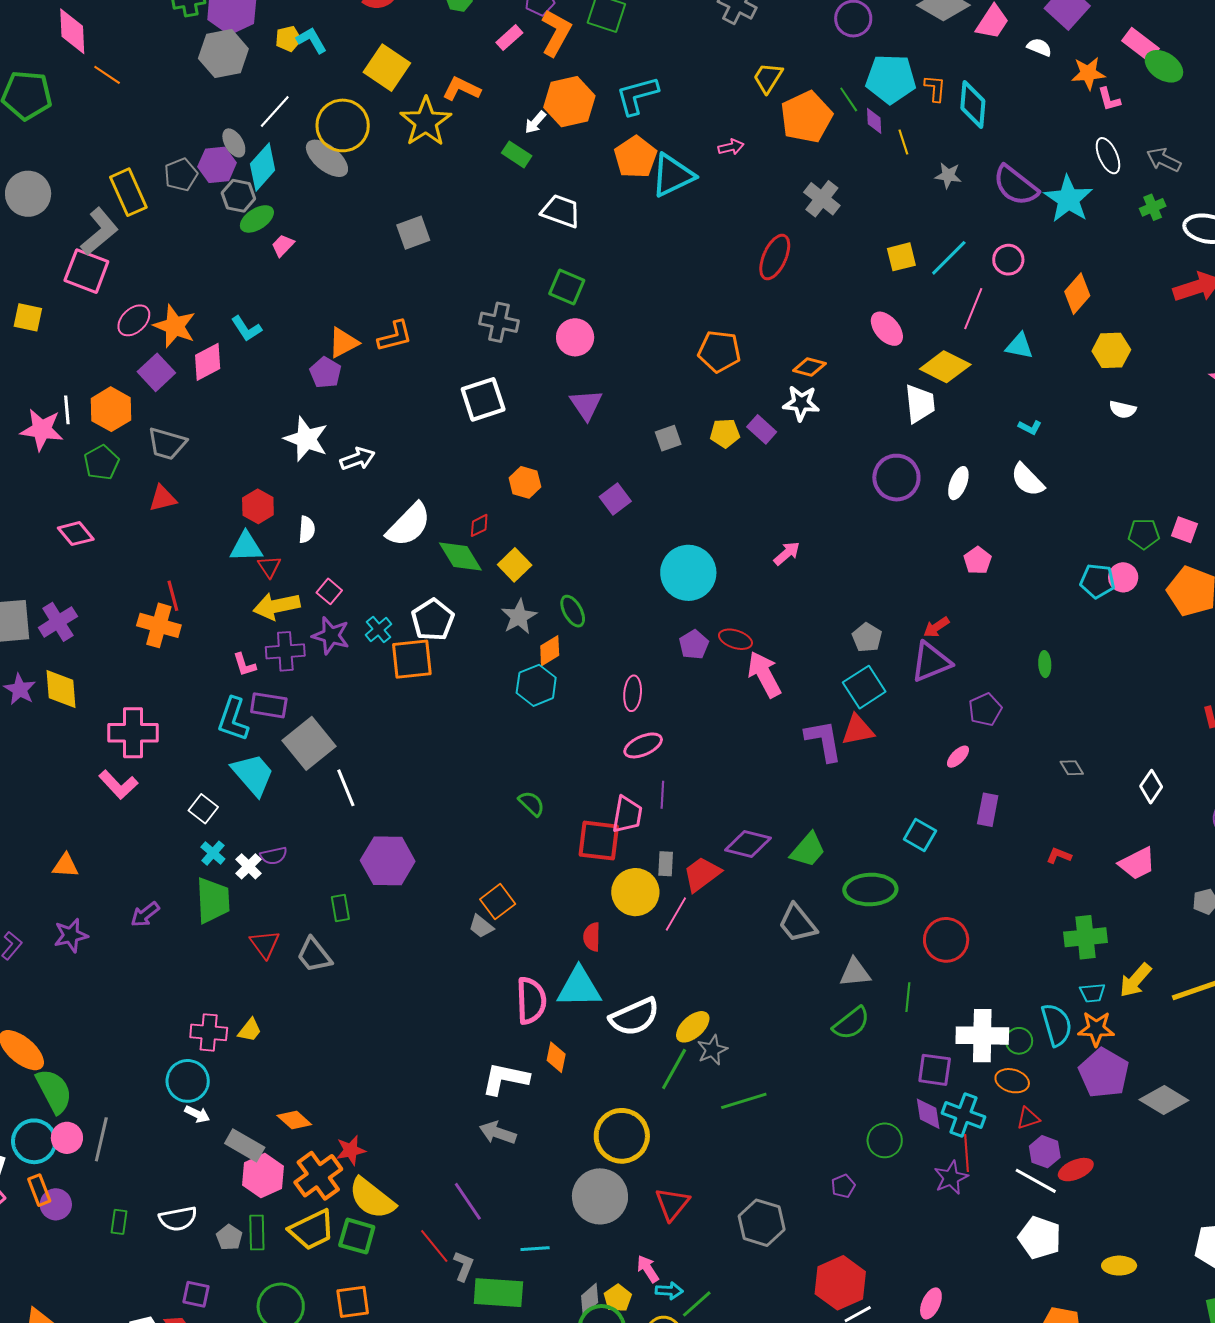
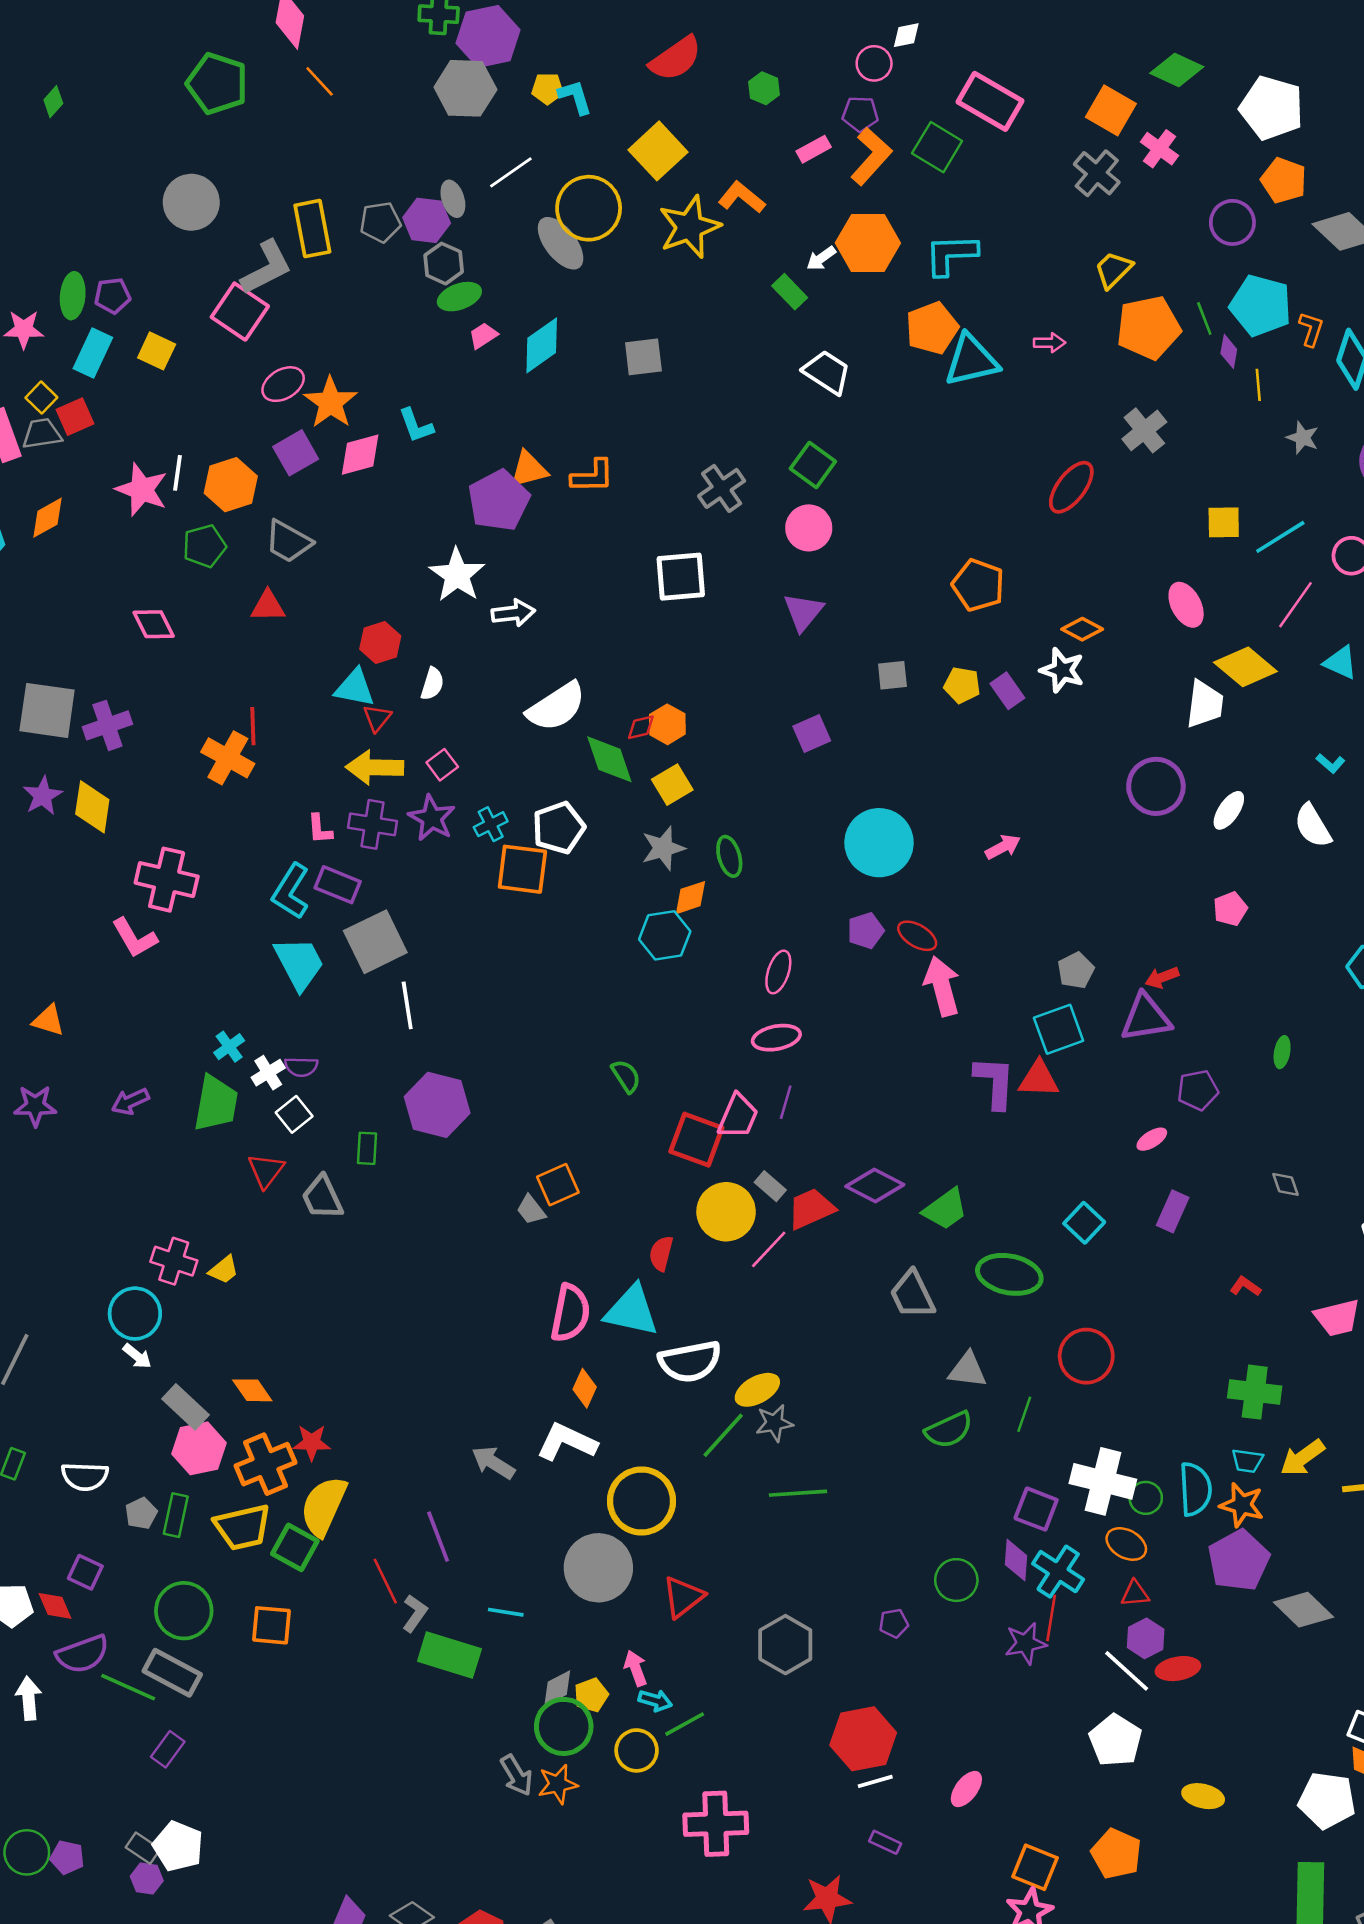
cyan diamond: (263, 167) -> (542, 345), moved
gray cross: (499, 322) -> (722, 488), turned 30
purple pentagon: (325, 373) -> (499, 501), size x1.6
orange hexagon: (525, 482) -> (667, 724), moved
white square: (203, 809) -> (294, 1114), moved
gray rectangle: (666, 864) -> (770, 1186), turned -65
white L-shape: (505, 1079) -> (567, 1442), moved
yellow semicircle: (372, 1198) -> (324, 1506), turned 63

